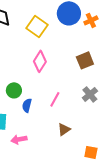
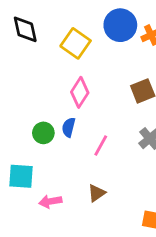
blue semicircle: (27, 105) -> (69, 127), moved
brown triangle: (64, 129) -> (97, 193), moved

